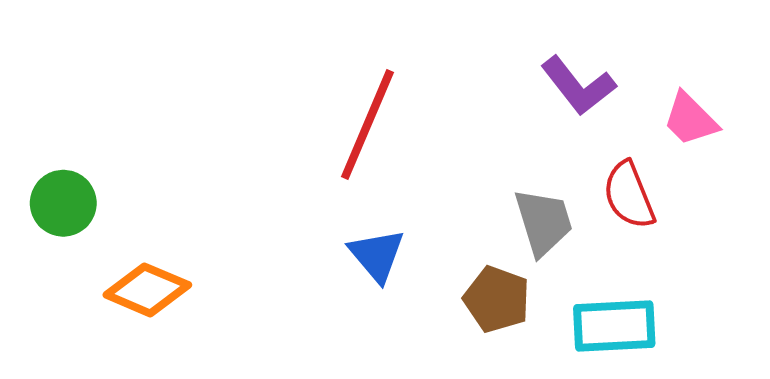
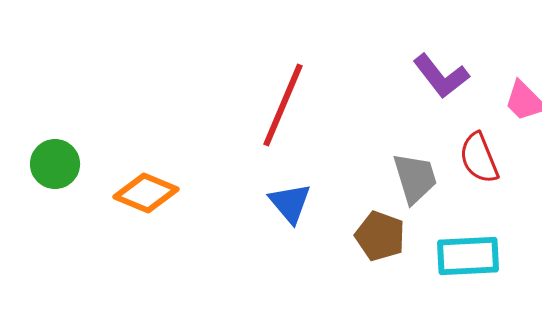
orange diamond: (147, 290) -> (146, 193), moved

